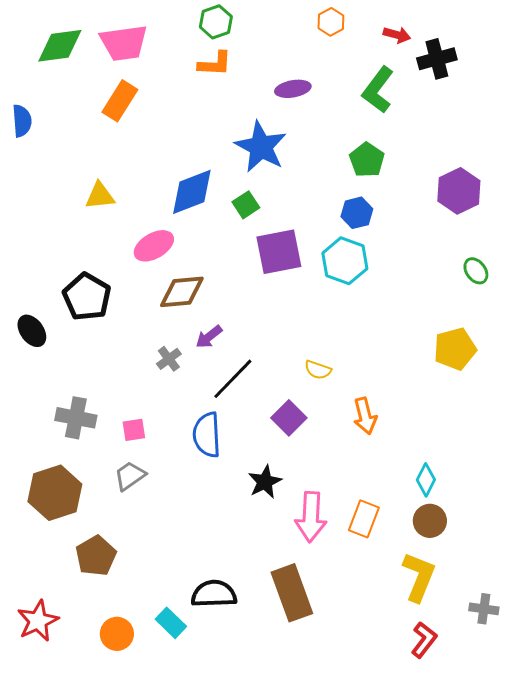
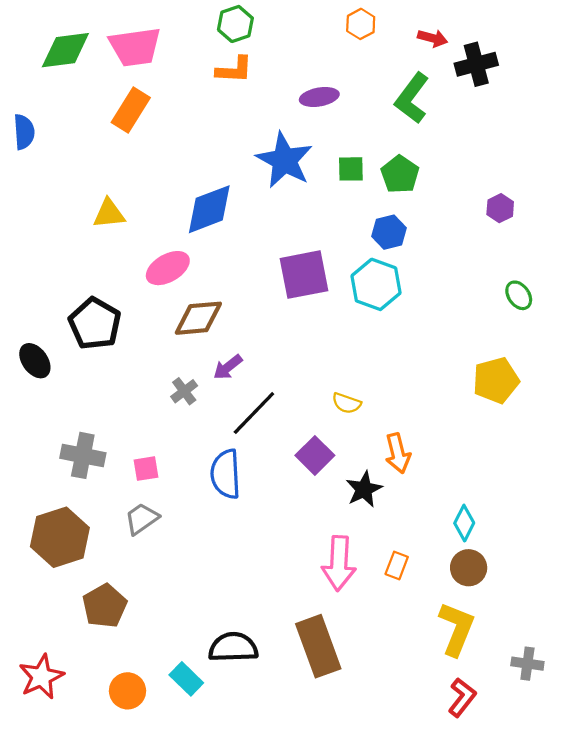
purple hexagon: (459, 191) -> (500, 208), size x0.6
green square: (246, 205) -> (351, 169), moved, turned 32
black star: (265, 482) -> (364, 489), moved
orange rectangle: (364, 519) -> (397, 566), size x0.7

